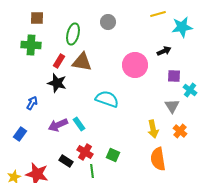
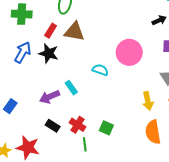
pink circle: (135, 65) -> (129, 52), moved
cyan semicircle: (107, 99) -> (100, 70), size x0.7
blue arrow: (32, 103) -> (23, 52), moved, size x1.5
cyan rectangle: (79, 124) -> (71, 88), moved
black rectangle: (66, 161) -> (53, 126), moved

